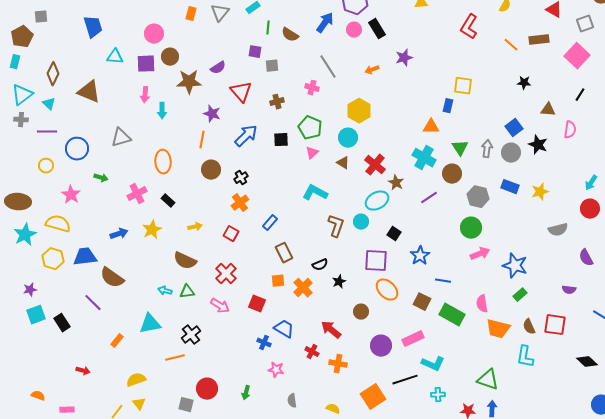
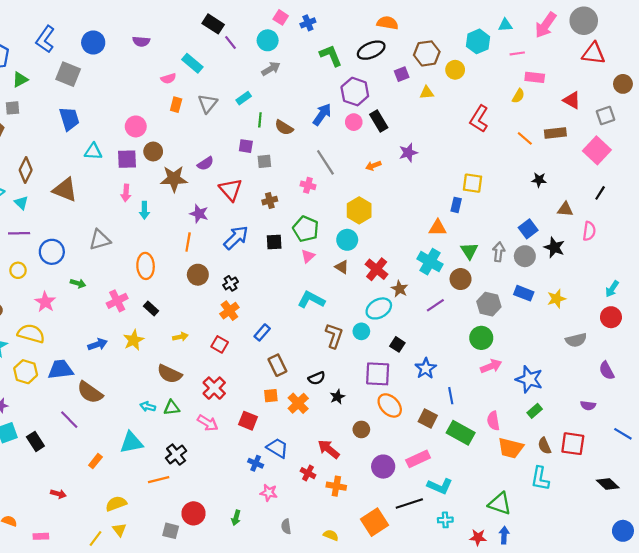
blue line: (443, 281) -> (451, 396), turned 70

